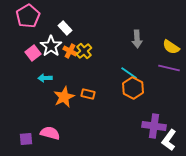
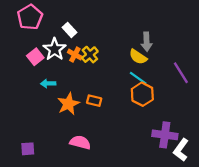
yellow semicircle: (171, 47) -> (138, 57), moved
purple line: (169, 68) -> (181, 73), turned 45
pink semicircle: (50, 133) -> (80, 142), moved

